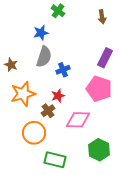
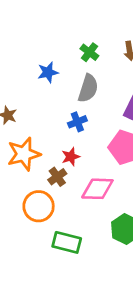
green cross: (58, 11) -> (89, 52), moved
gray semicircle: (44, 57) -> (88, 88), moved

